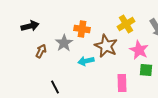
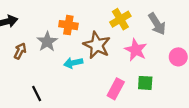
green square: (146, 70) -> (145, 83), moved
pink rectangle: (122, 83) -> (116, 89), turned 30

